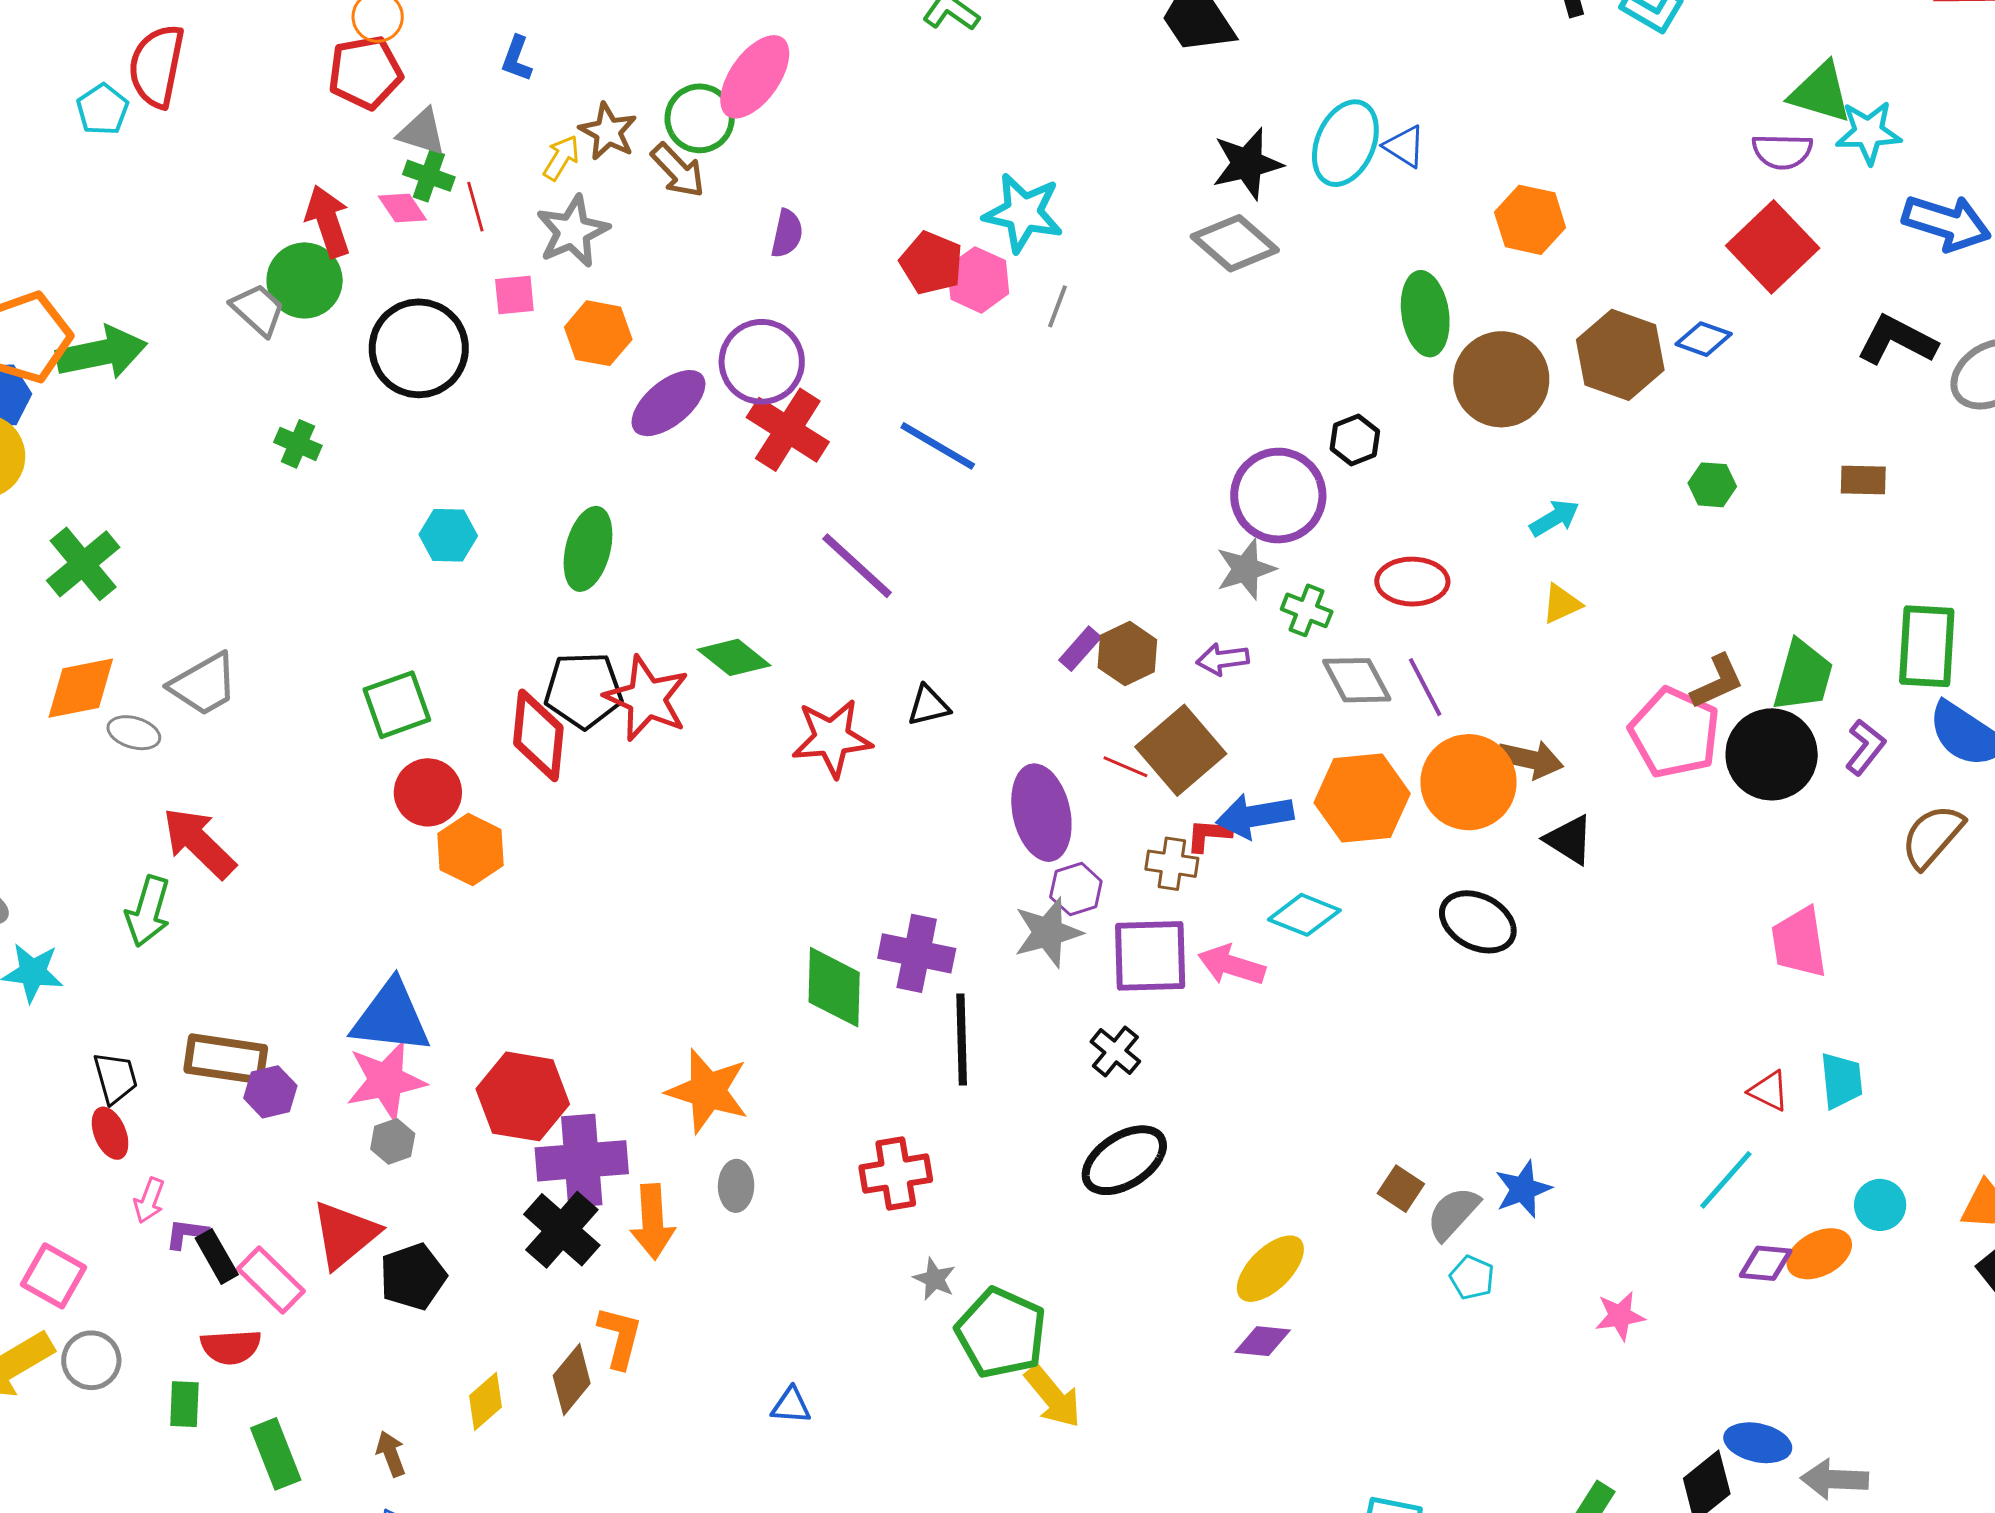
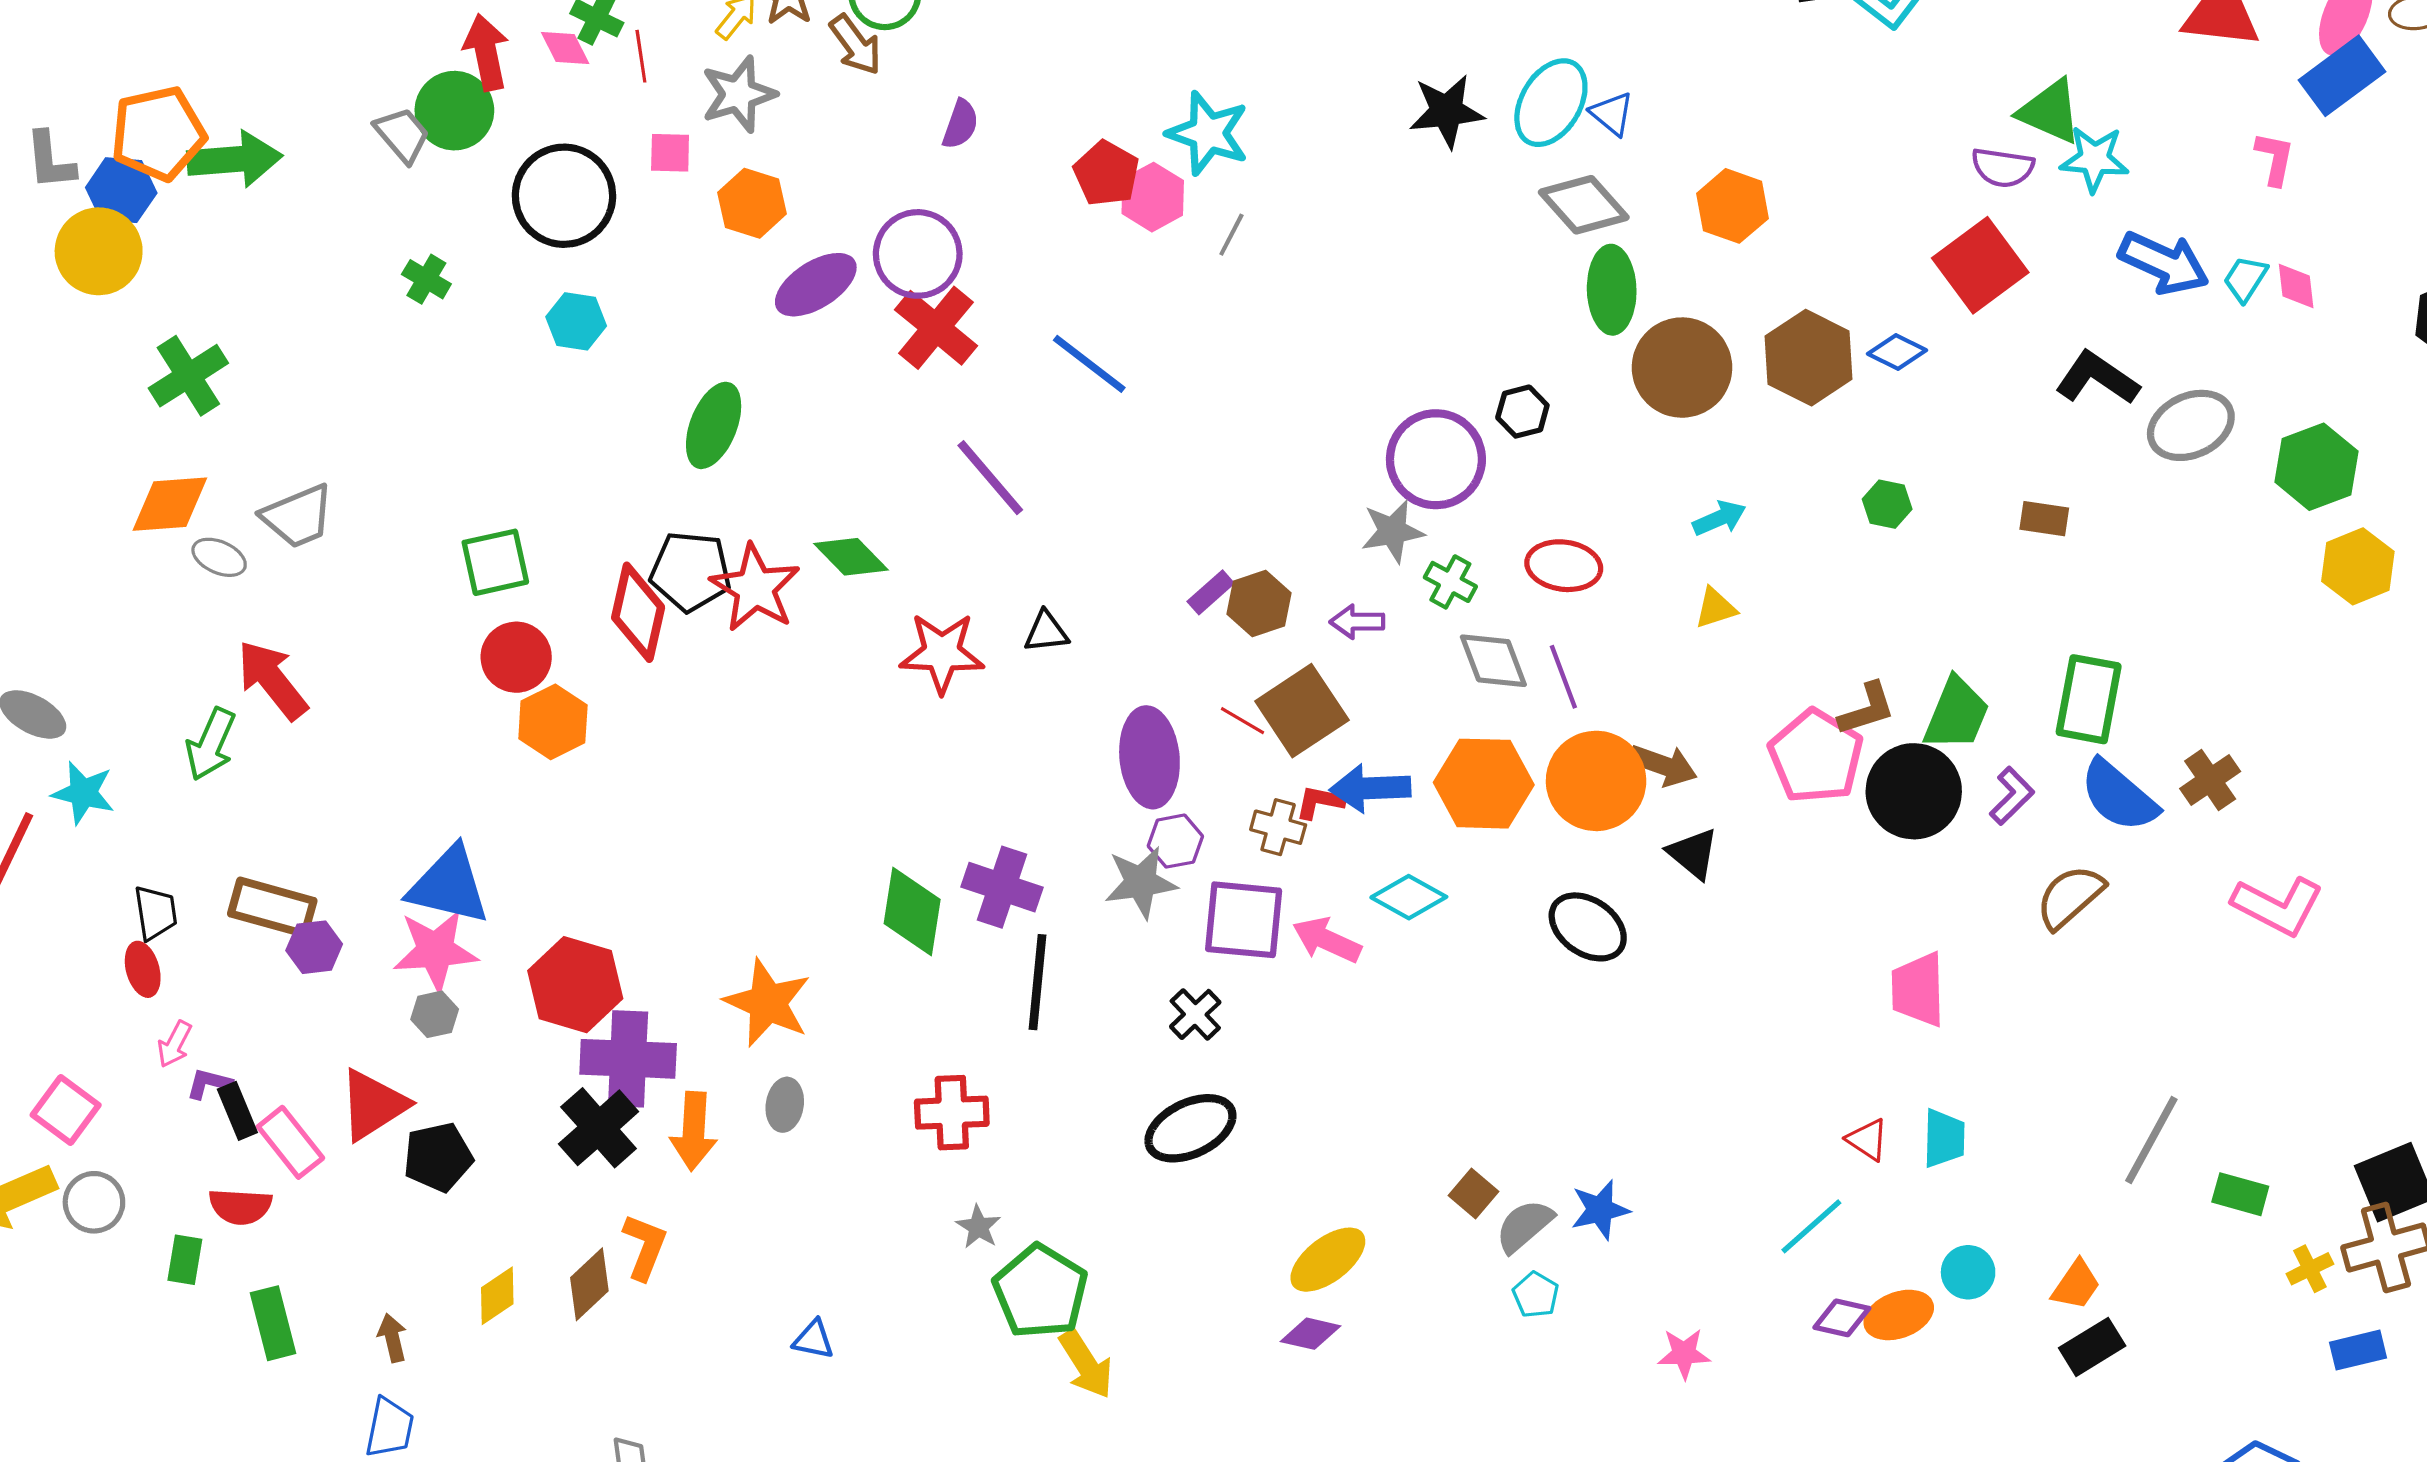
gray diamond: (1235, 243) -> (1584, 205), moved
cyan hexagon: (448, 535) -> (576, 321), moved

